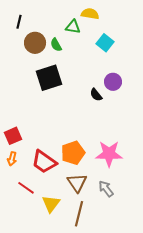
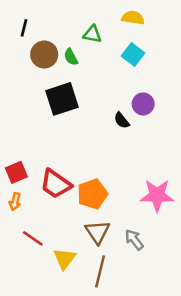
yellow semicircle: (90, 14) -> (133, 18), moved
pink star: (109, 154) -> (157, 195), moved
red trapezoid: (44, 162) -> (56, 184), moved

